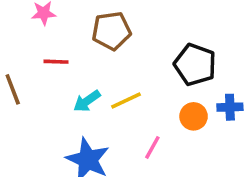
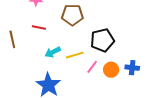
black pentagon: (195, 65) -> (102, 40), moved, turned 30
pink line: (152, 147) -> (92, 67), moved

